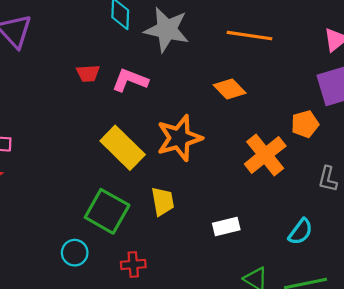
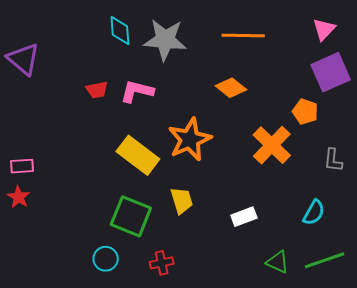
orange pentagon: (305, 124) -> (305, 112), turned -30

